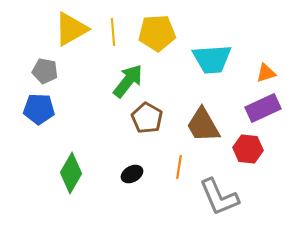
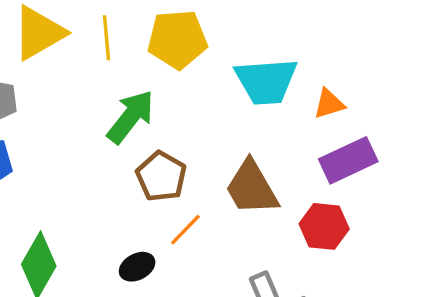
orange triangle: (266, 73) -> (329, 104), moved
orange line: (179, 167) -> (185, 230), moved, turned 35

